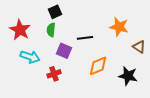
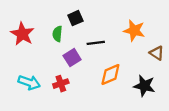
black square: (55, 12) -> (75, 18), moved
purple square: (64, 51) -> (72, 58), turned 35
cyan arrow: (30, 57) -> (29, 82), moved

